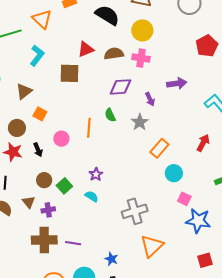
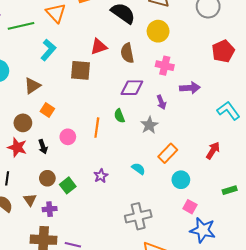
brown semicircle: (114, 54) -> (127, 53), turned -96
pink cross: (141, 58) -> (165, 66), moved
cyan semicircle: (92, 196) -> (138, 169), moved

